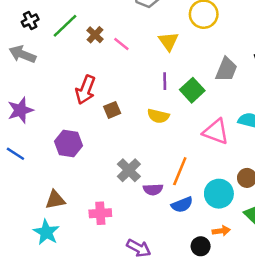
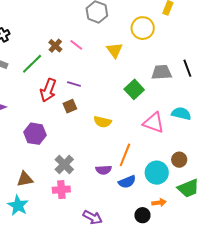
green line: (65, 26) -> (32, 64), moved
pink line: (121, 44) -> (76, 45), moved
gray trapezoid: (226, 69) -> (162, 72), turned -115
purple line: (165, 81) -> (74, 84), moved, turned -72
yellow semicircle: (158, 116) -> (103, 122), moved
gray cross: (129, 170) -> (64, 164), moved

